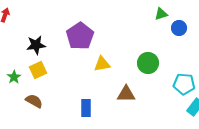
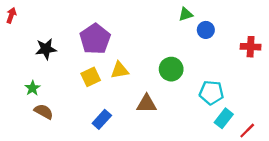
yellow square: (38, 70) -> (91, 77), moved
green star: (14, 77) -> (32, 88), moved
blue rectangle: (86, 108) -> (102, 119), turned 42

